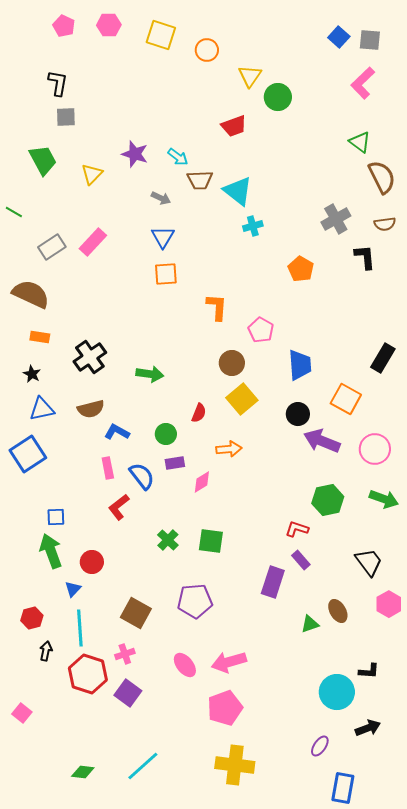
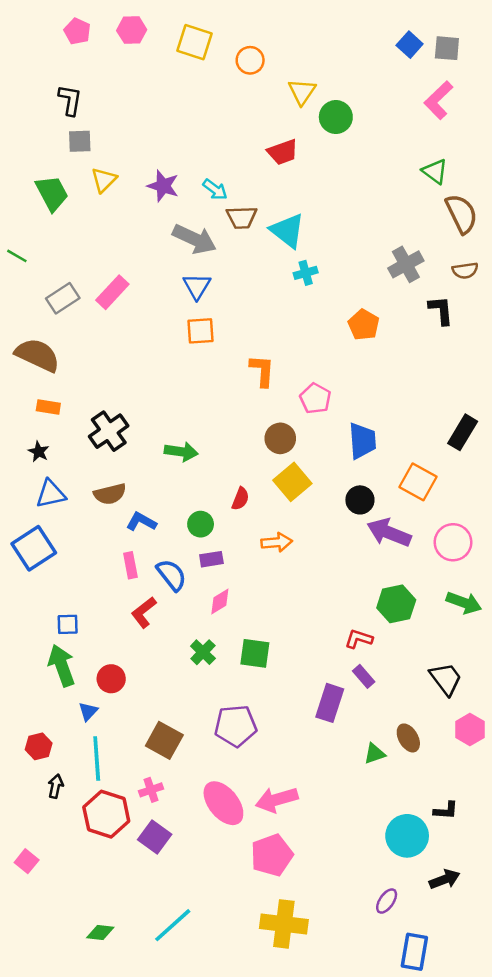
yellow triangle: (92, 174) -> (104, 180), moved
gray arrow: (161, 198) -> (194, 239), size x1.8
pink diamond: (202, 482) -> (220, 601), moved
pink ellipse: (185, 665) -> (223, 803), size x1.5

